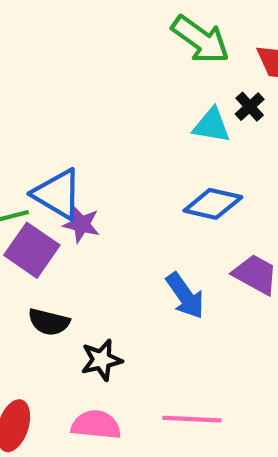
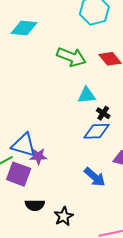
black cross: (250, 107) -> (103, 113), moved

